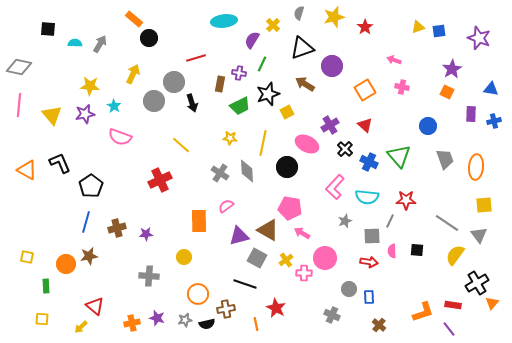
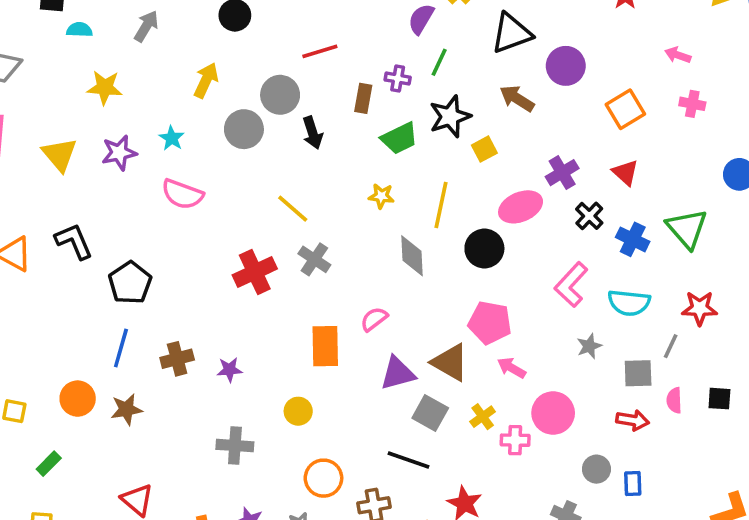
cyan semicircle: (75, 43) -> (79, 30), moved
yellow star: (90, 86) -> (105, 88), moved
pink ellipse: (307, 144) -> (521, 207), turned -50
gray cross: (220, 173) -> (314, 259), moved
orange circle: (66, 264) -> (78, 399), moved
green rectangle: (46, 286) -> (49, 464), turned 48

